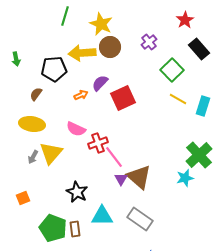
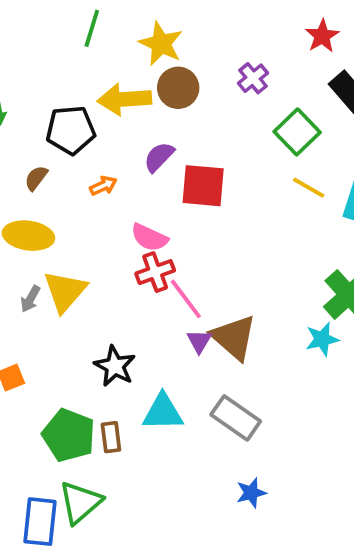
orange arrow: (81, 95) -> (103, 186), moved
red square: (123, 98) -> (203, 186), turned 30
pink semicircle: (76, 129) -> (149, 238), moved

